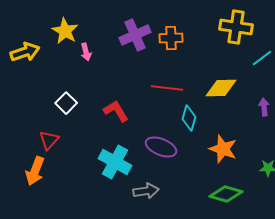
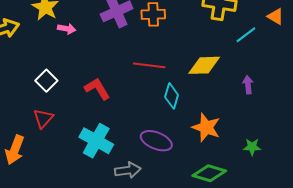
pink arrow: (86, 52) -> (67, 29), turned -66
red triangle: (49, 140) -> (43, 118), moved
purple ellipse: (161, 147) -> (156, 141), moved

